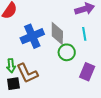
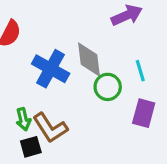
cyan line: (84, 34) -> (140, 71), moved
blue cross: (32, 36) -> (51, 69), turned -30

